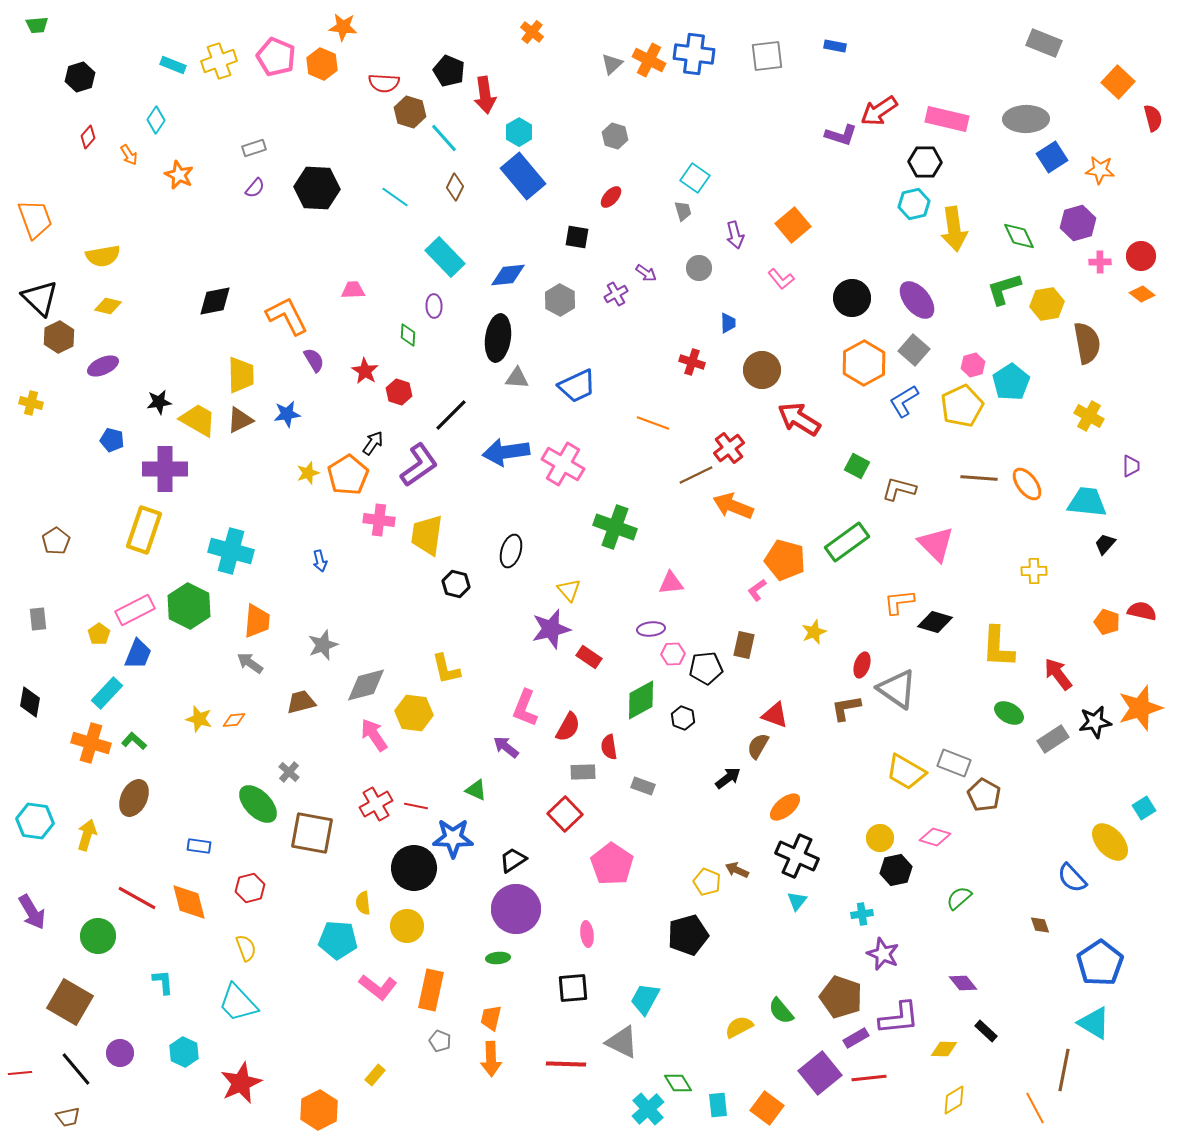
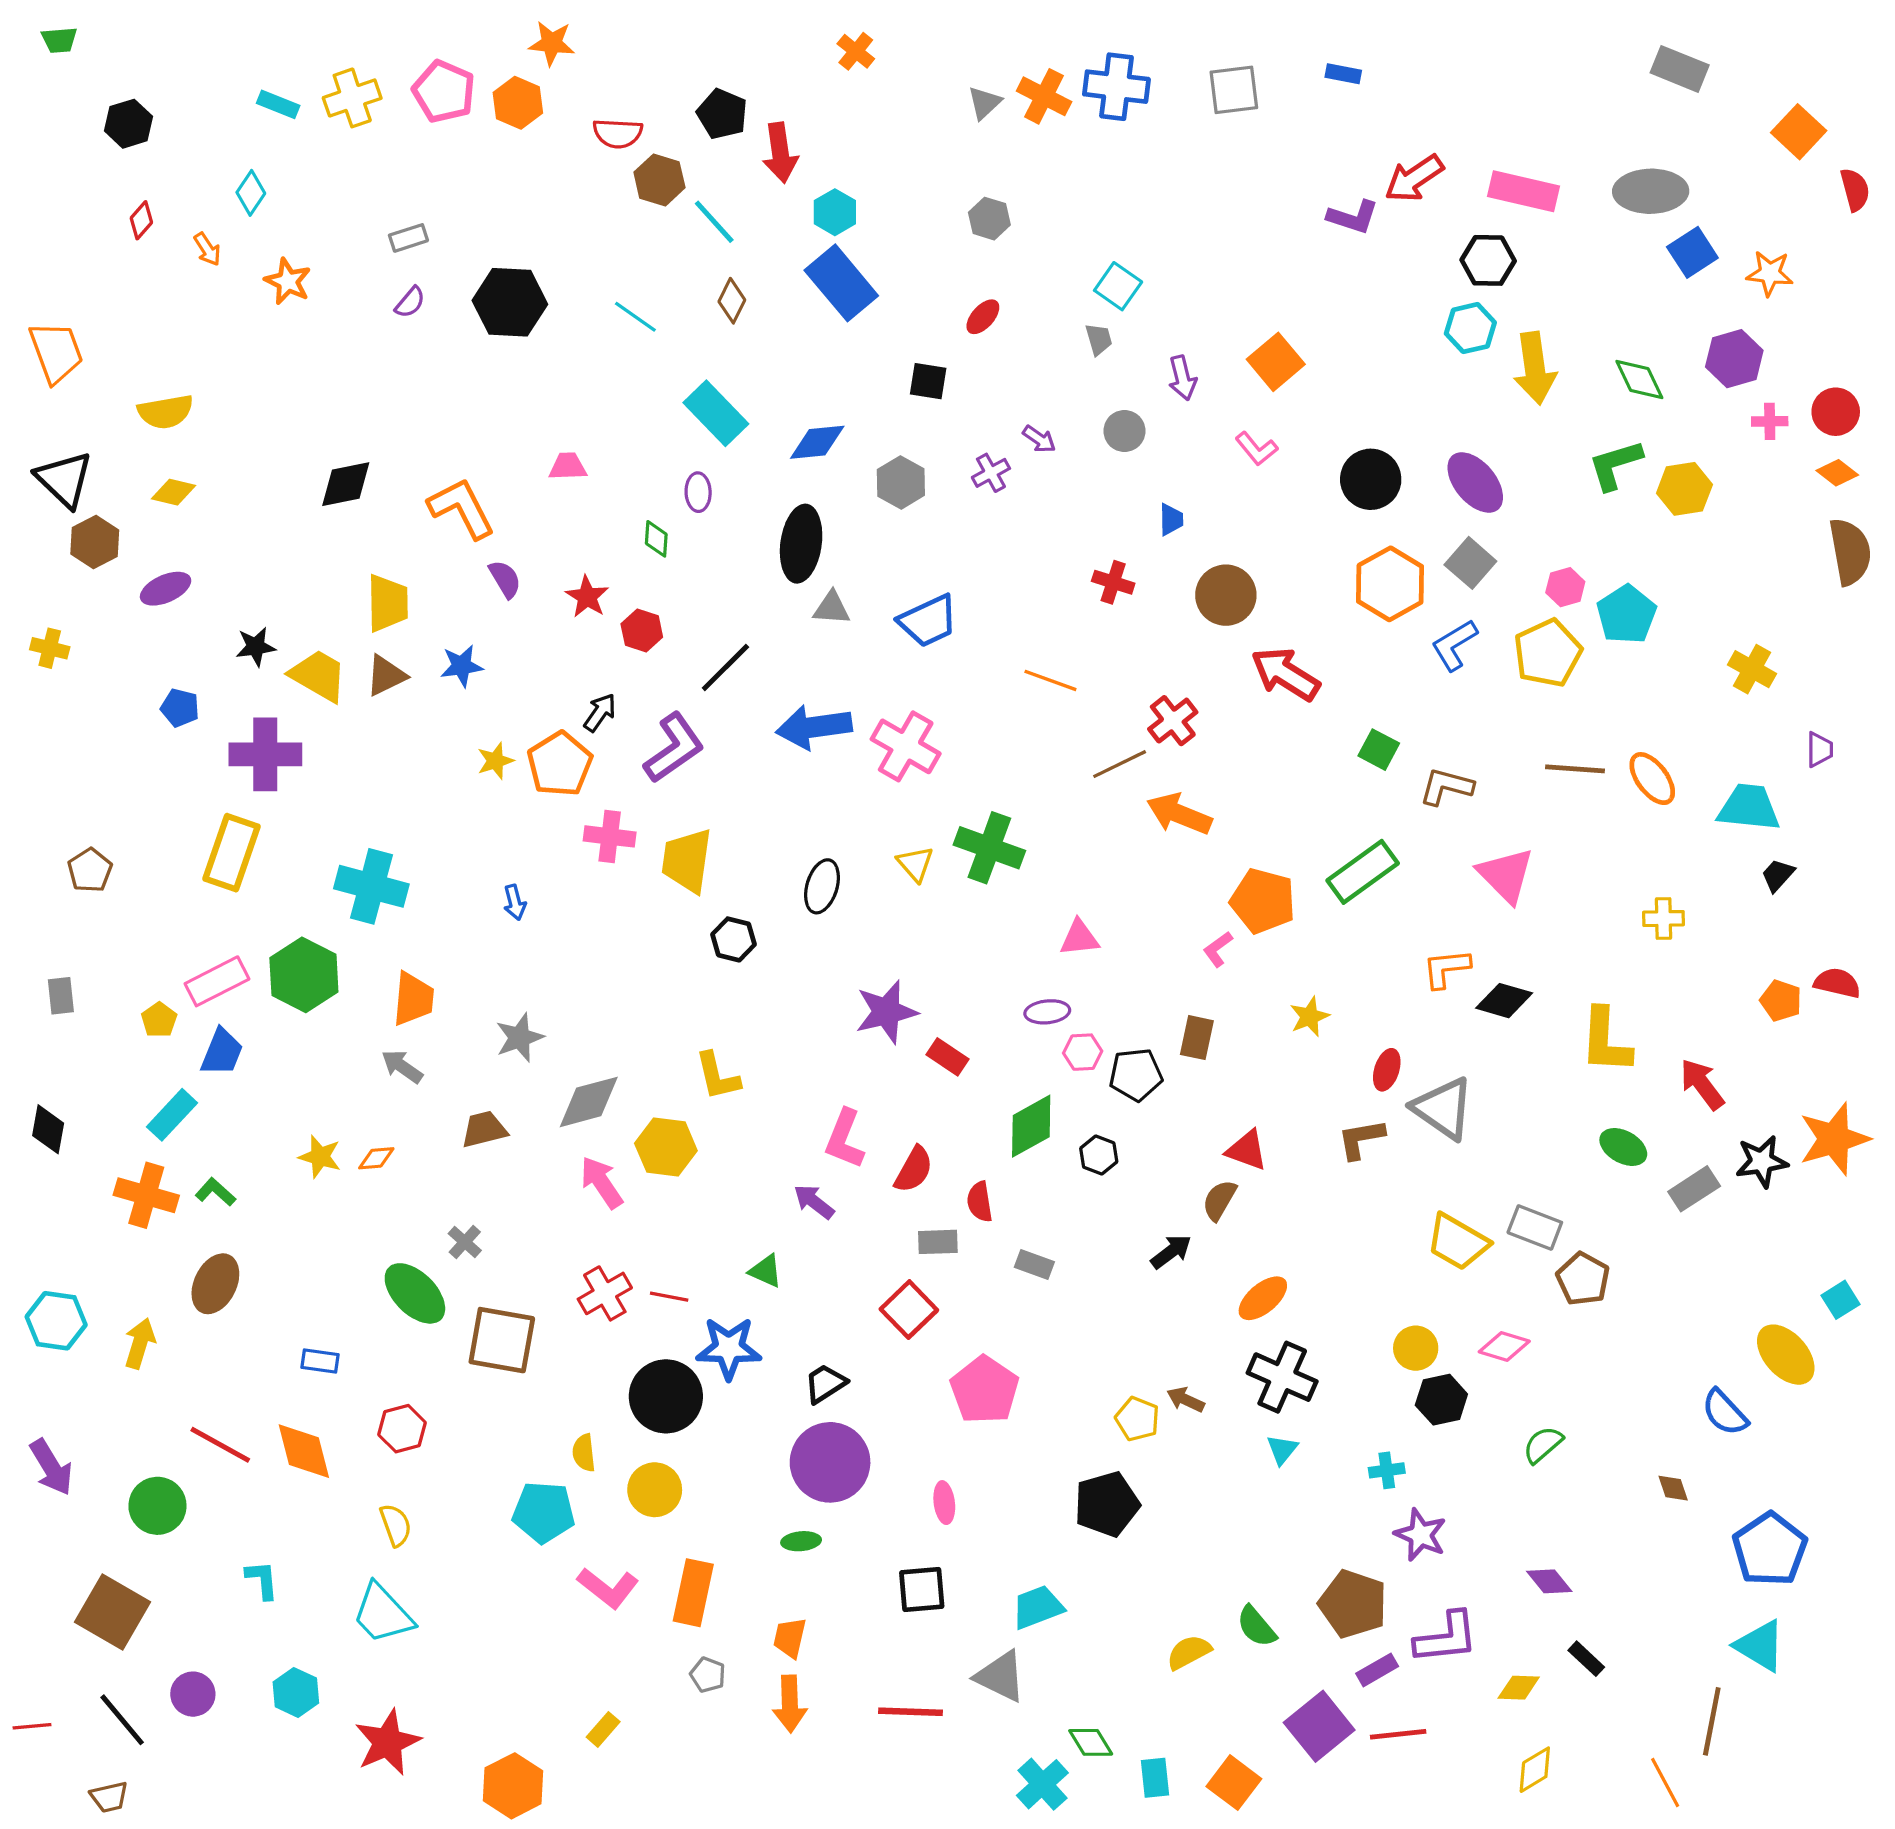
brown semicircle: (1087, 343) -> (1850, 552), moved
yellow triangle: (569, 590) -> (915, 864), moved
cyan trapezoid: (645, 999) -> (1038, 1607), turned 40

